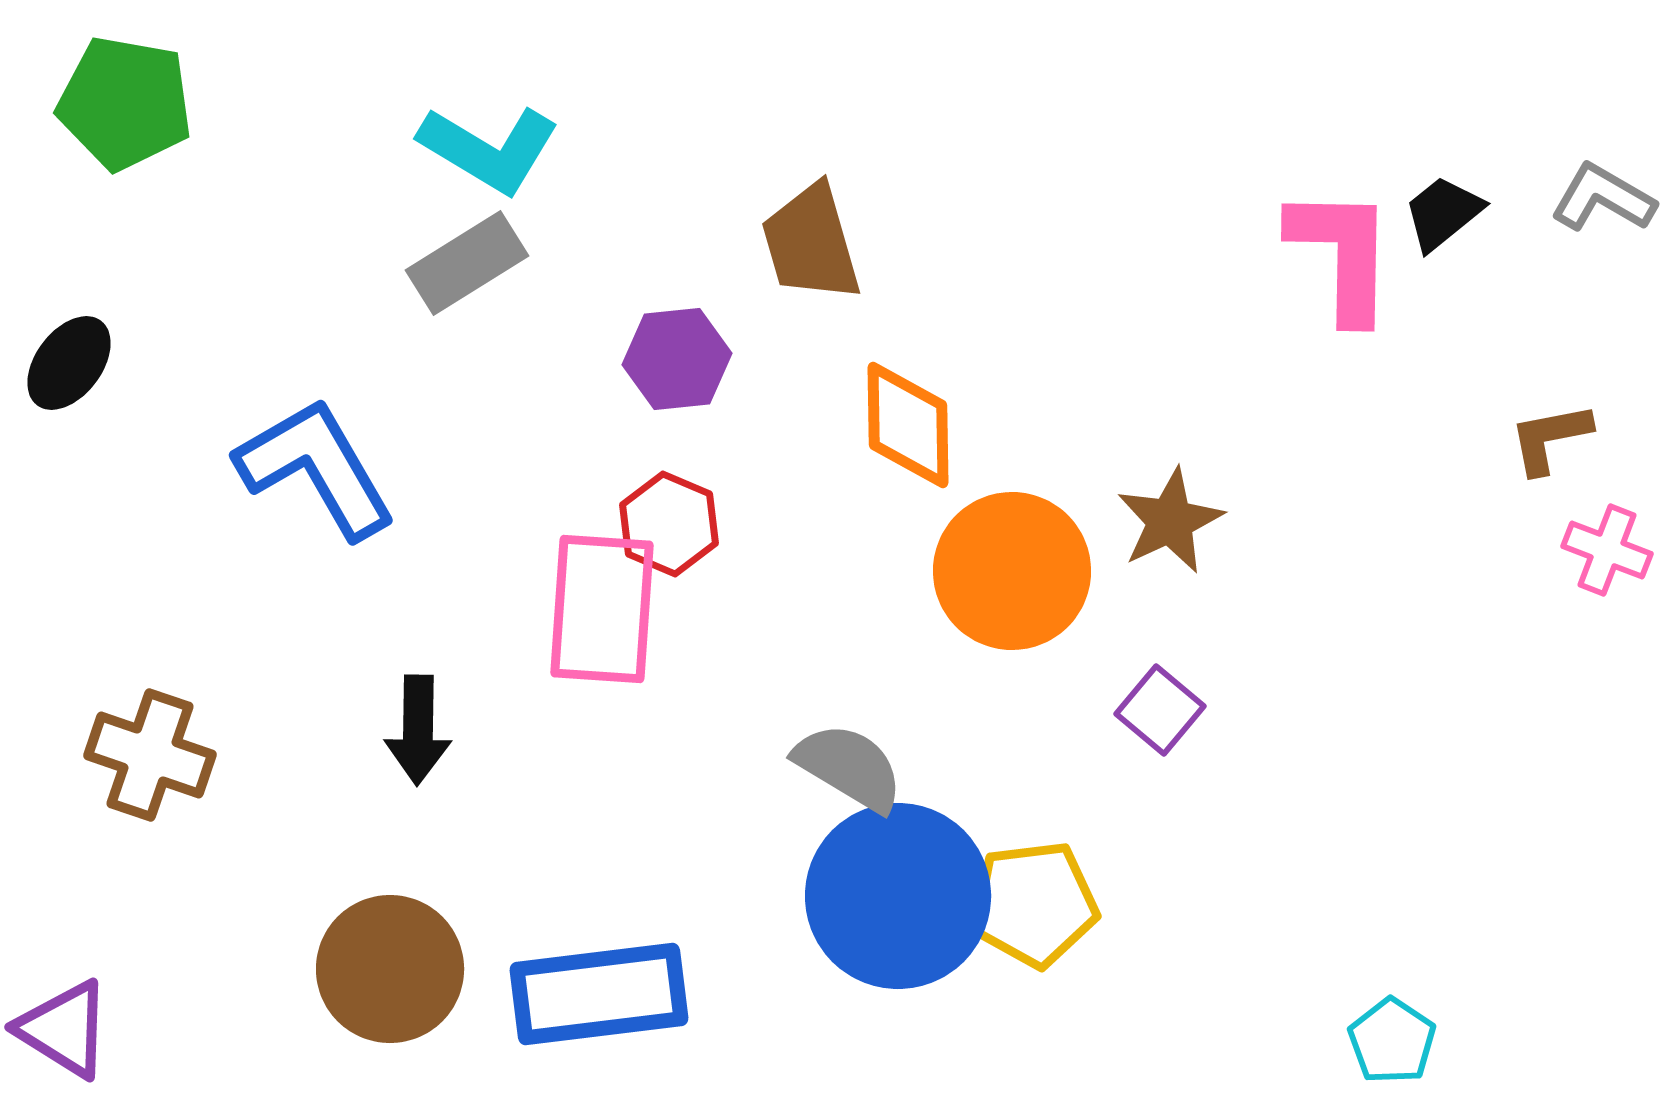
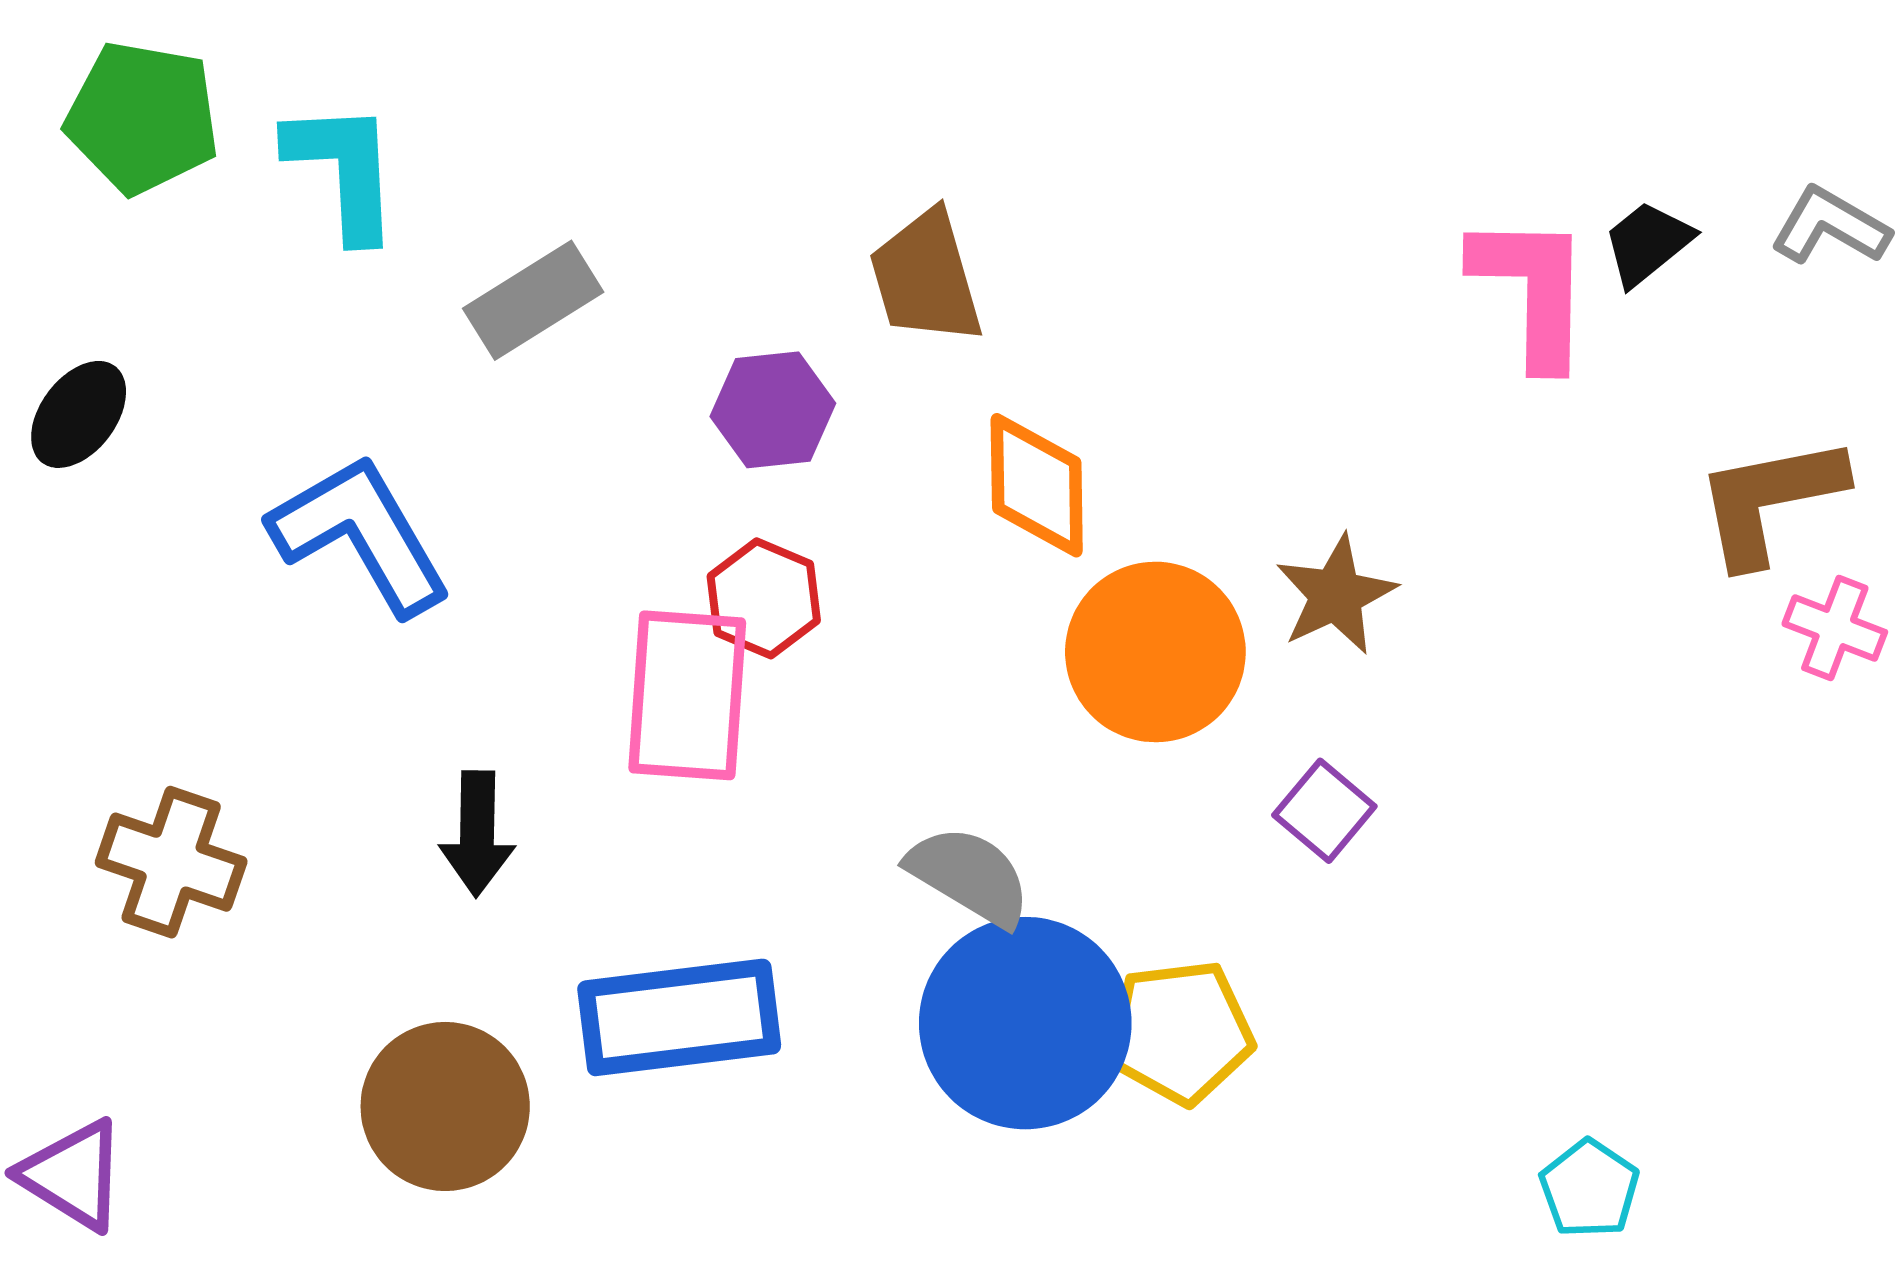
cyan L-shape: (489, 149) -> (344, 170), moved, turned -124
brown L-shape: (1550, 438) -> (1770, 500), size x1.6
blue rectangle: (599, 994) -> (679, 1017), moved

